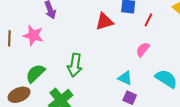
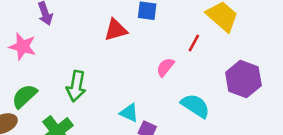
red line: (148, 20) -> (194, 43), moved
cyan triangle: (125, 78) -> (129, 113), moved

